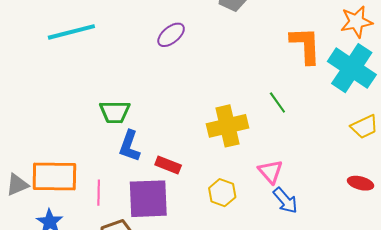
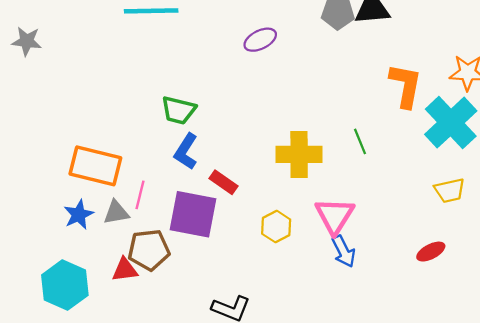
pink triangle: (270, 172) -> (335, 216), size x1.4
red ellipse: (361, 183) -> (431, 252), turned -55
gray triangle: (17, 185) -> (116, 213), moved

